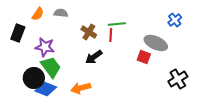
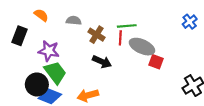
gray semicircle: (61, 13) -> (74, 21), moved
orange semicircle: (38, 14) -> (41, 15), turned -88
gray ellipse: (156, 43) -> (142, 47), moved
black arrow: (94, 57) -> (102, 62), turned -120

